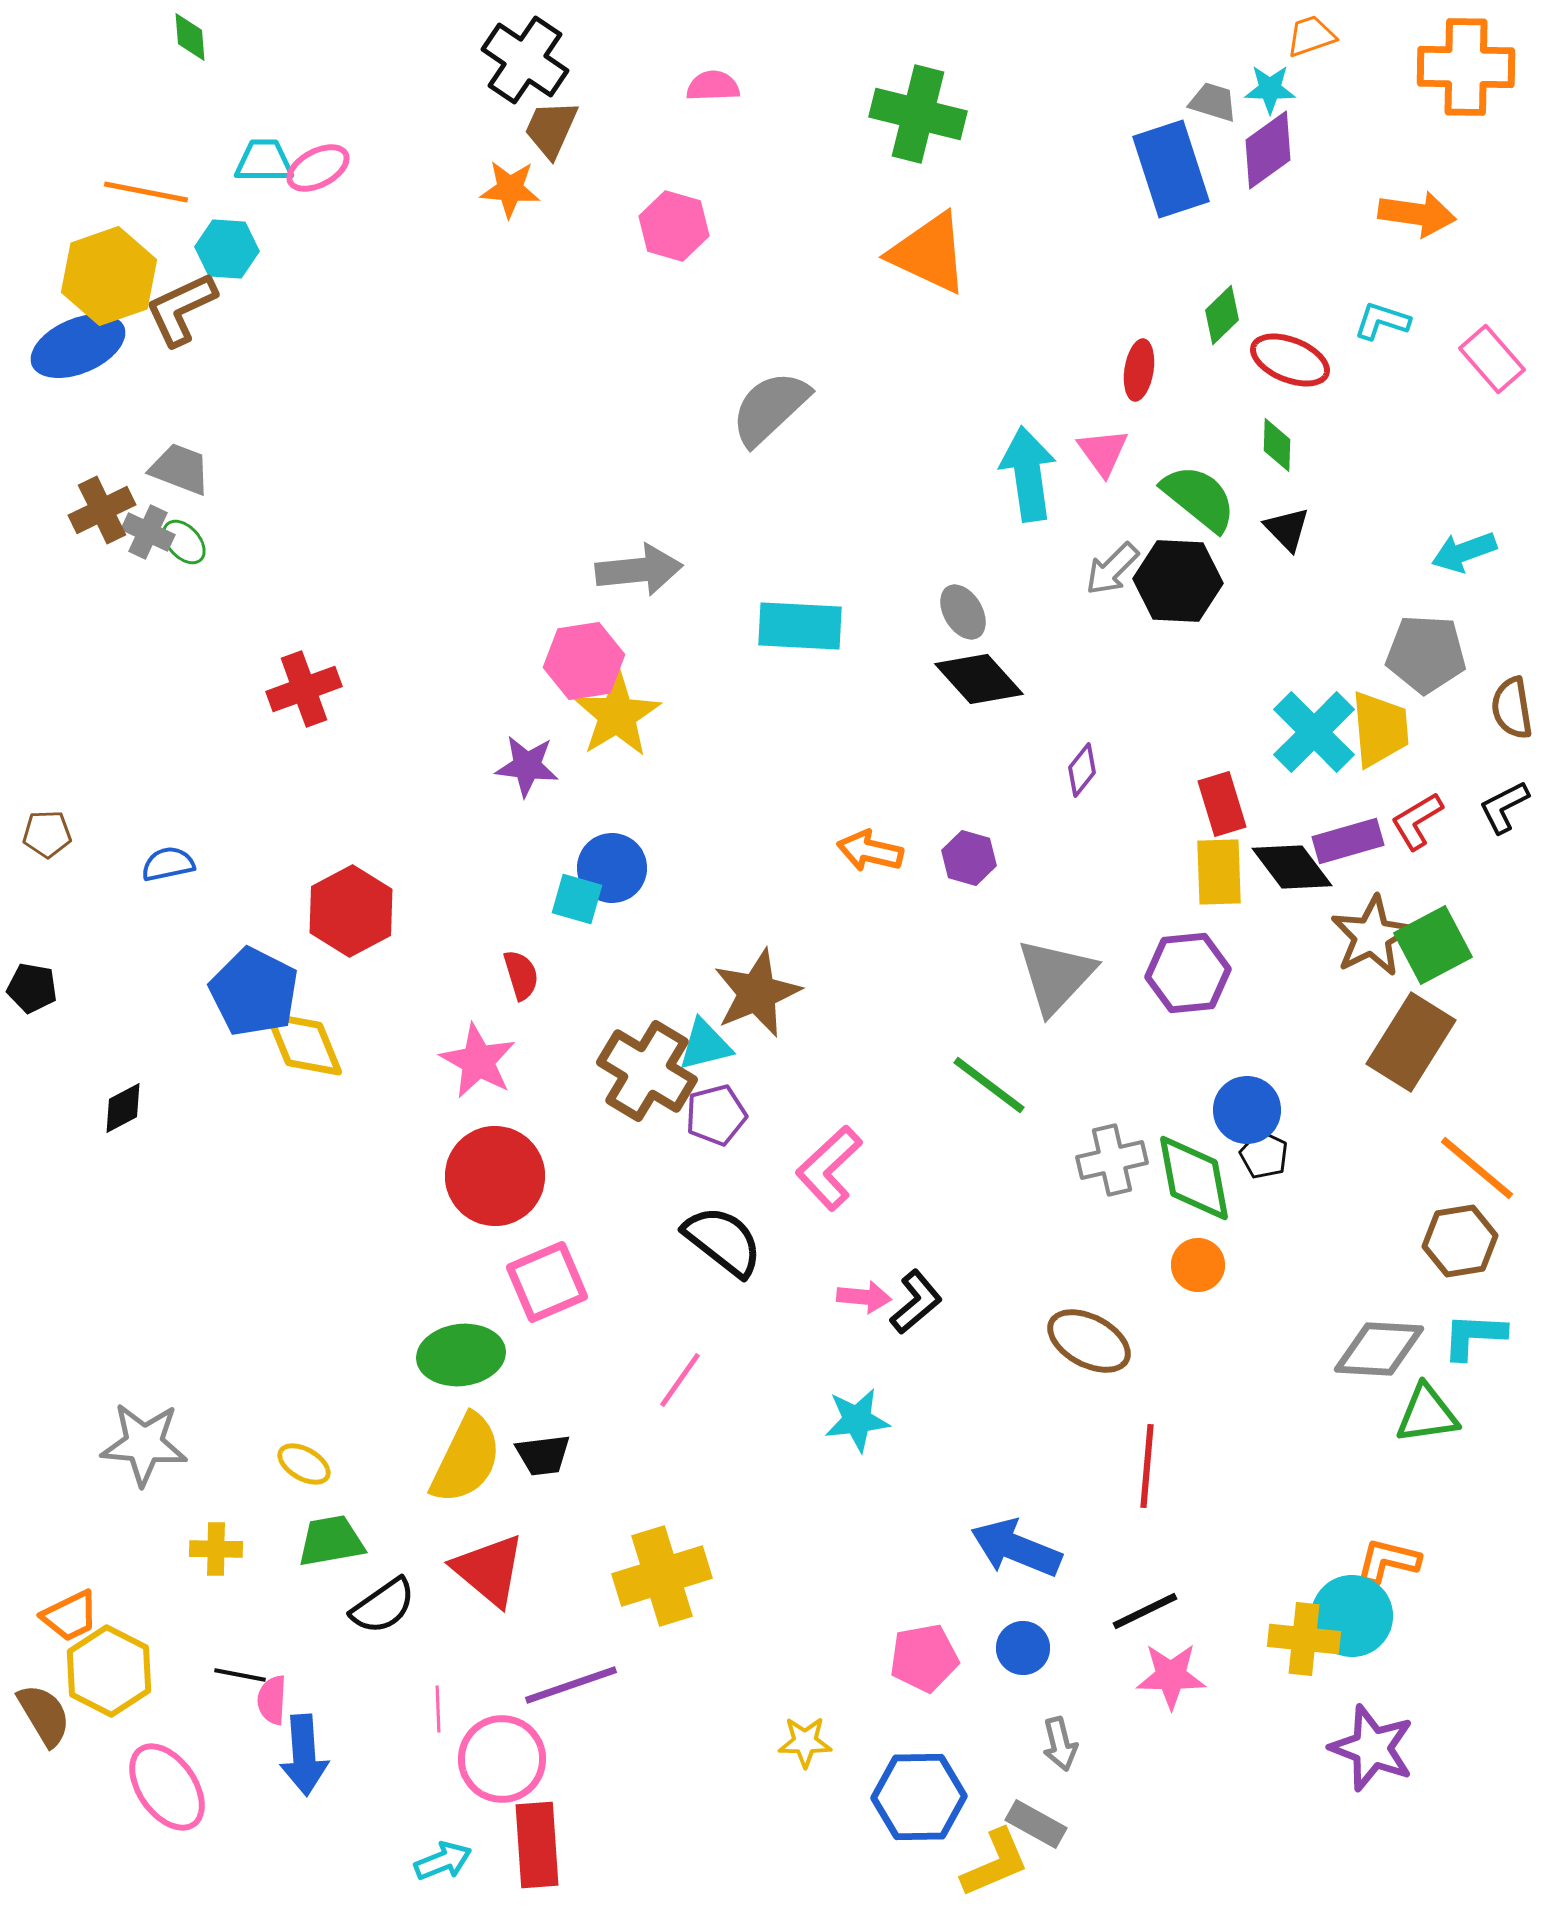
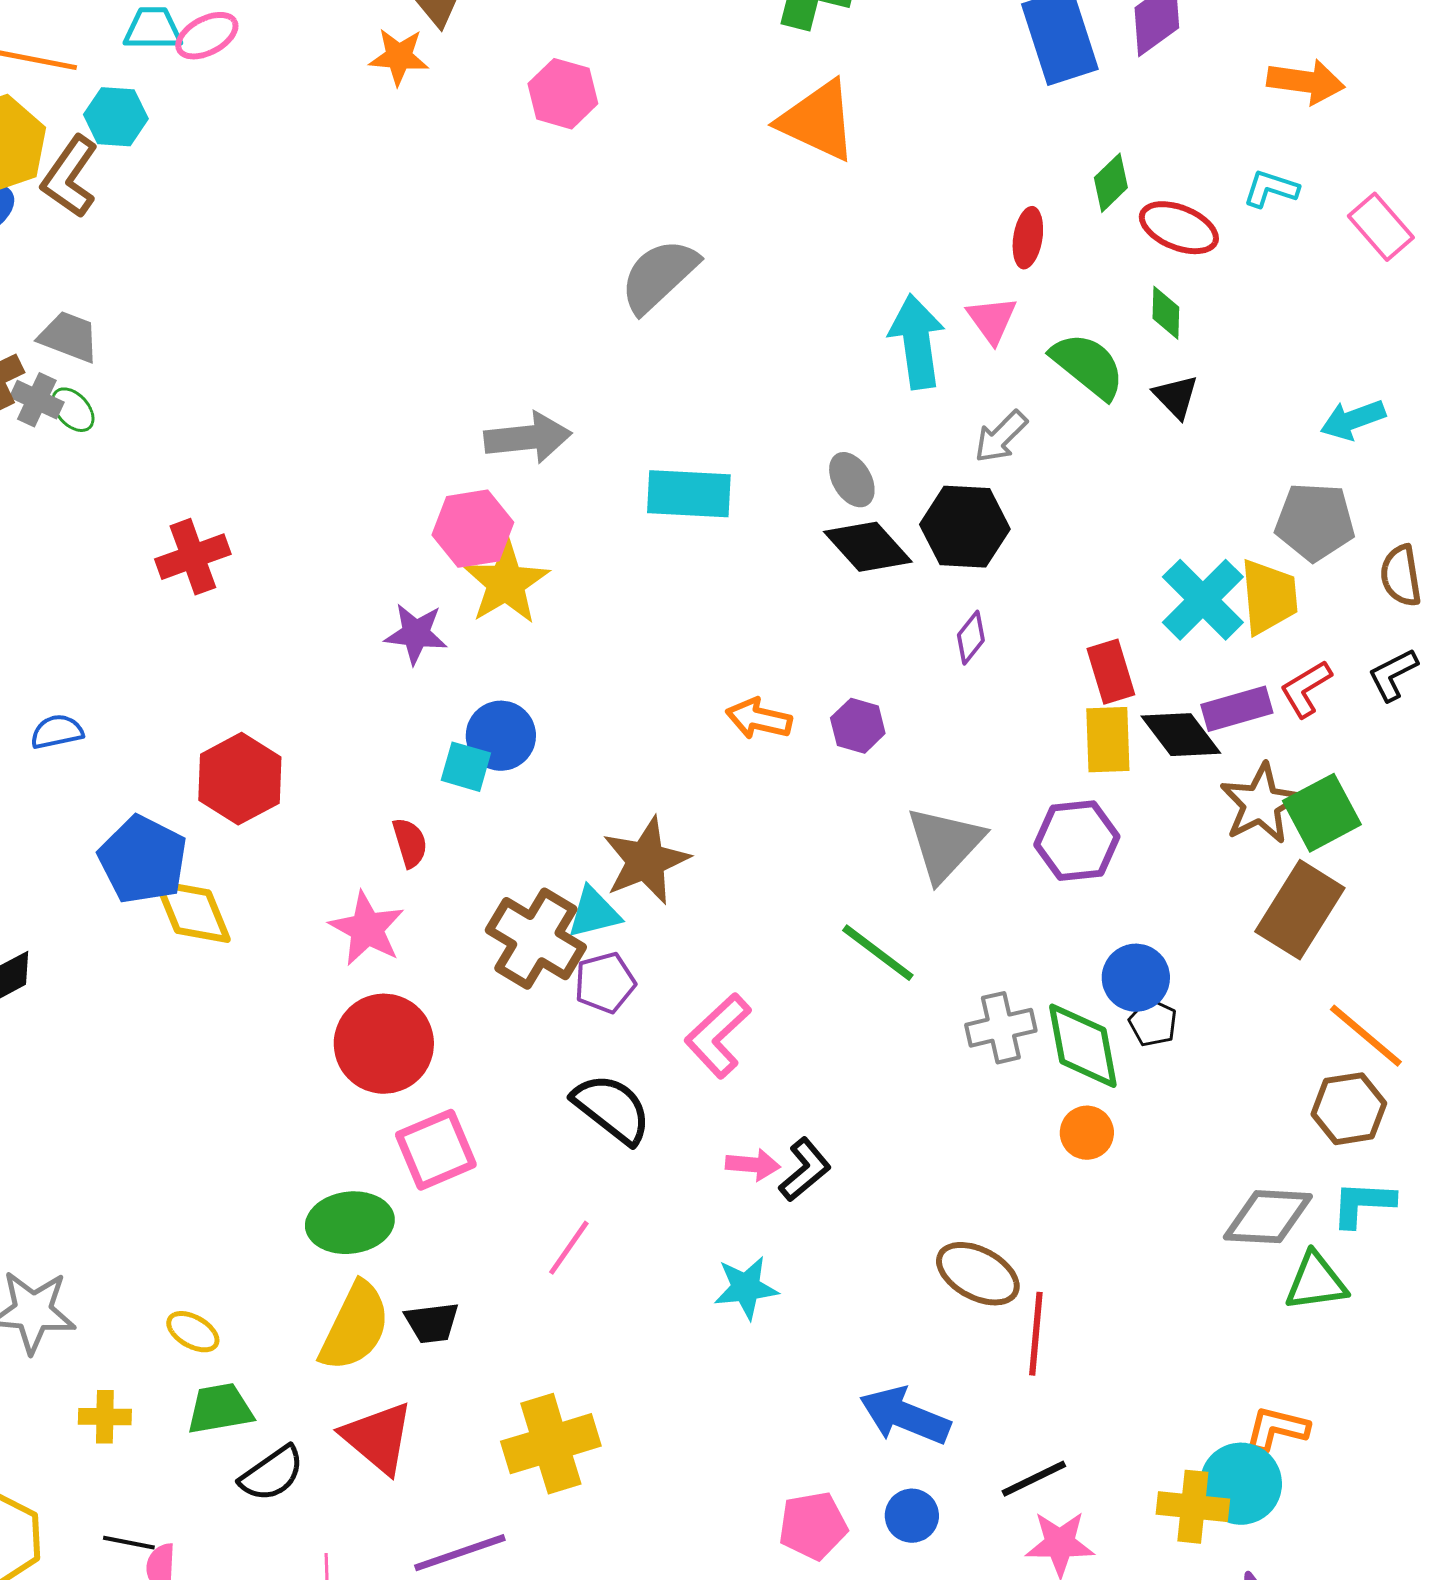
brown L-shape: (181, 309) -> (70, 177), turned -30
black hexagon: (1178, 581) -> (965, 527), moved
brown ellipse: (1089, 1341) -> (978, 1274), moved

